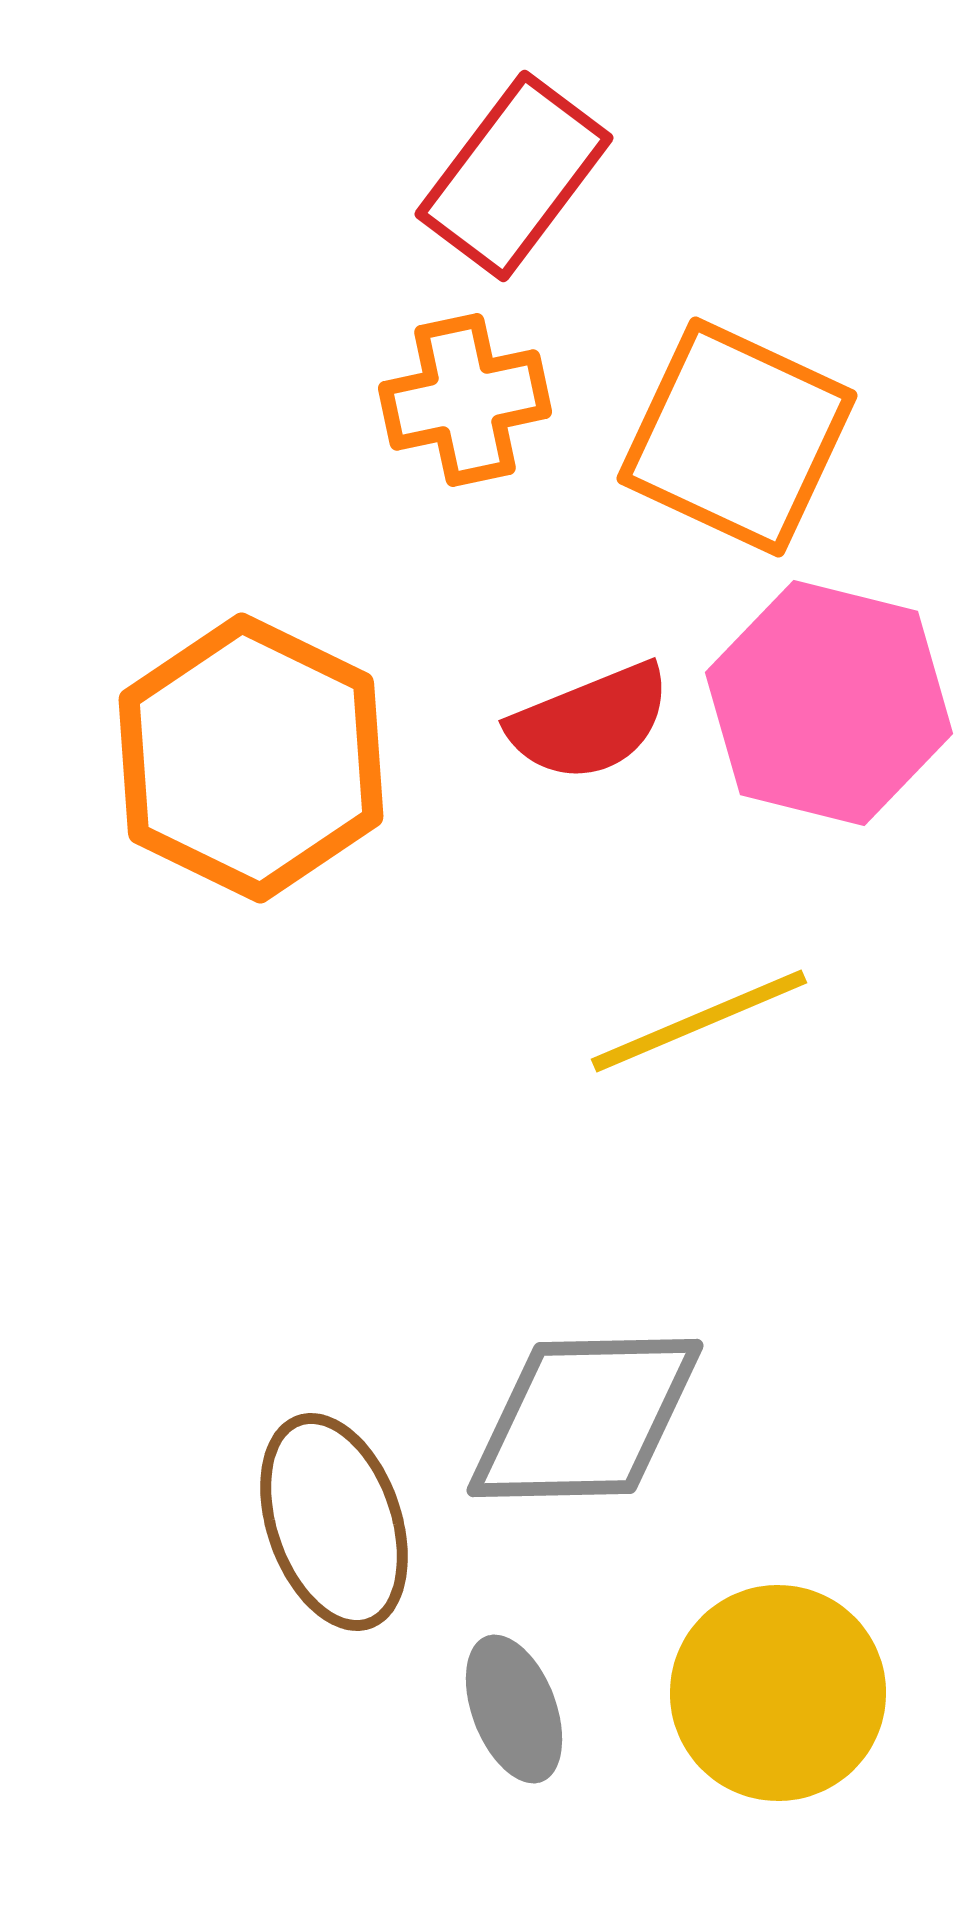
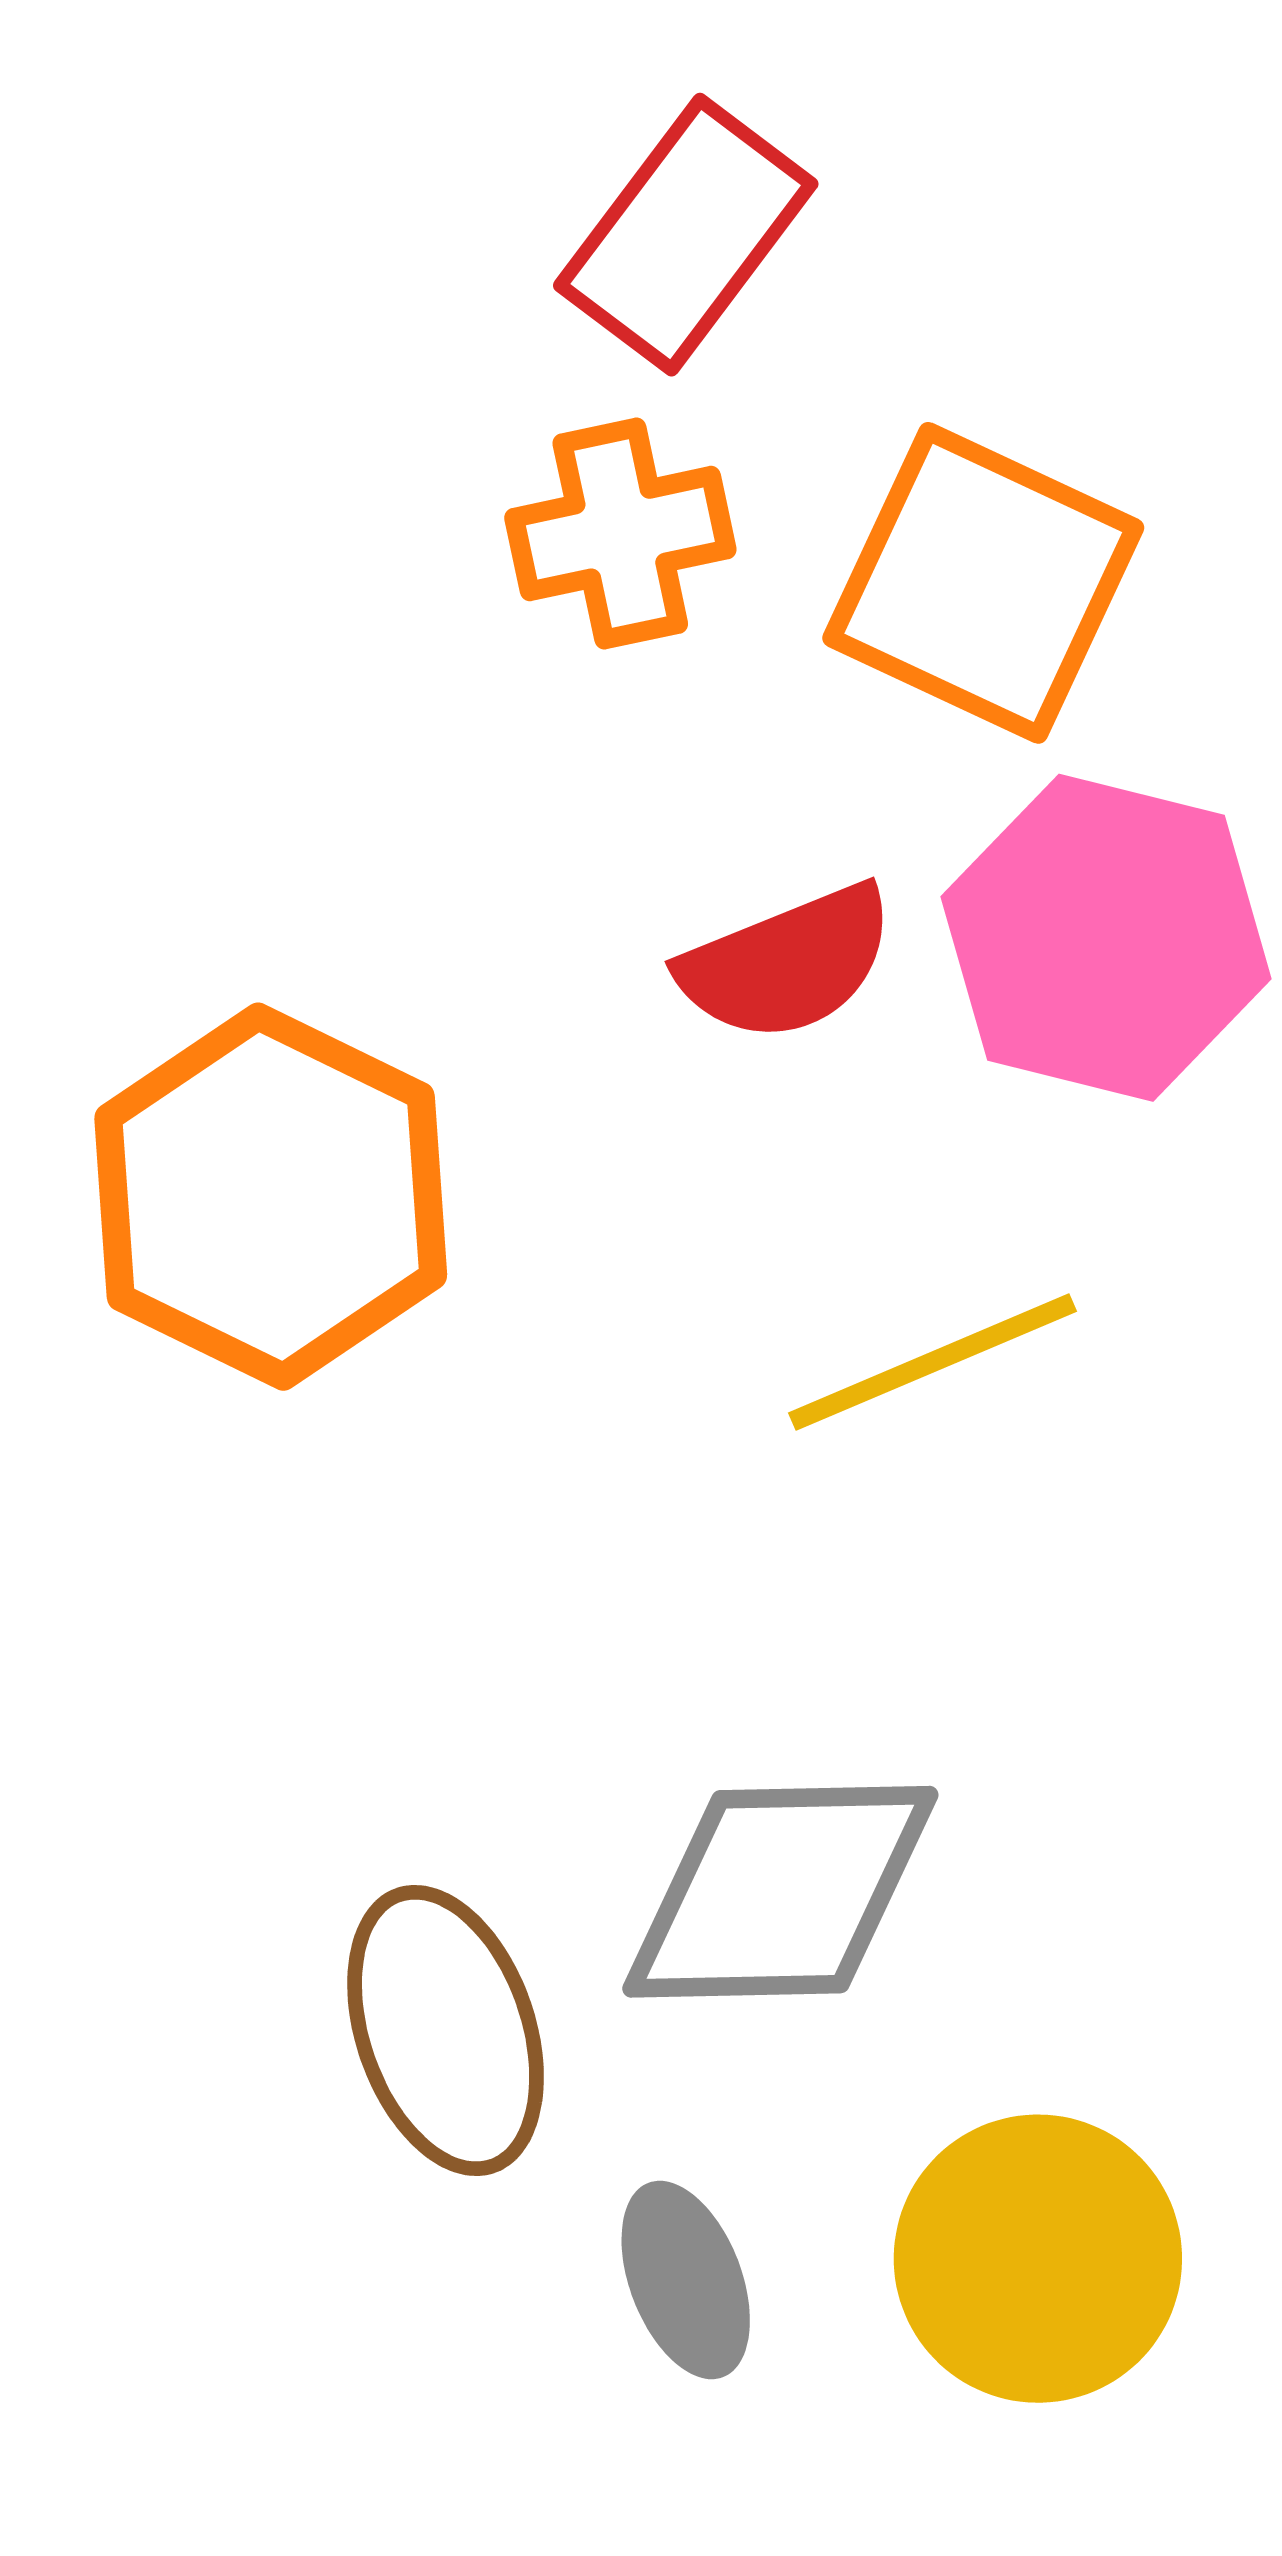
orange hexagon: (251, 758) -> (271, 1197), moved

